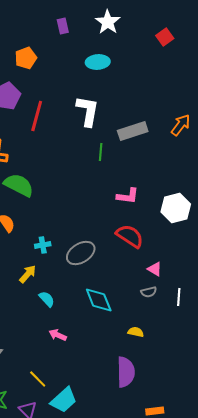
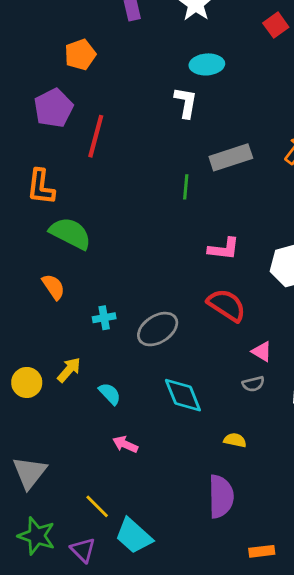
cyan ellipse: (98, 62) -> (207, 64), moved
white L-shape: (88, 111) -> (186, 102), moved, size x0.7
yellow arrow: (28, 274) -> (69, 370), moved
cyan trapezoid: (64, 400) -> (134, 536), turned 84

